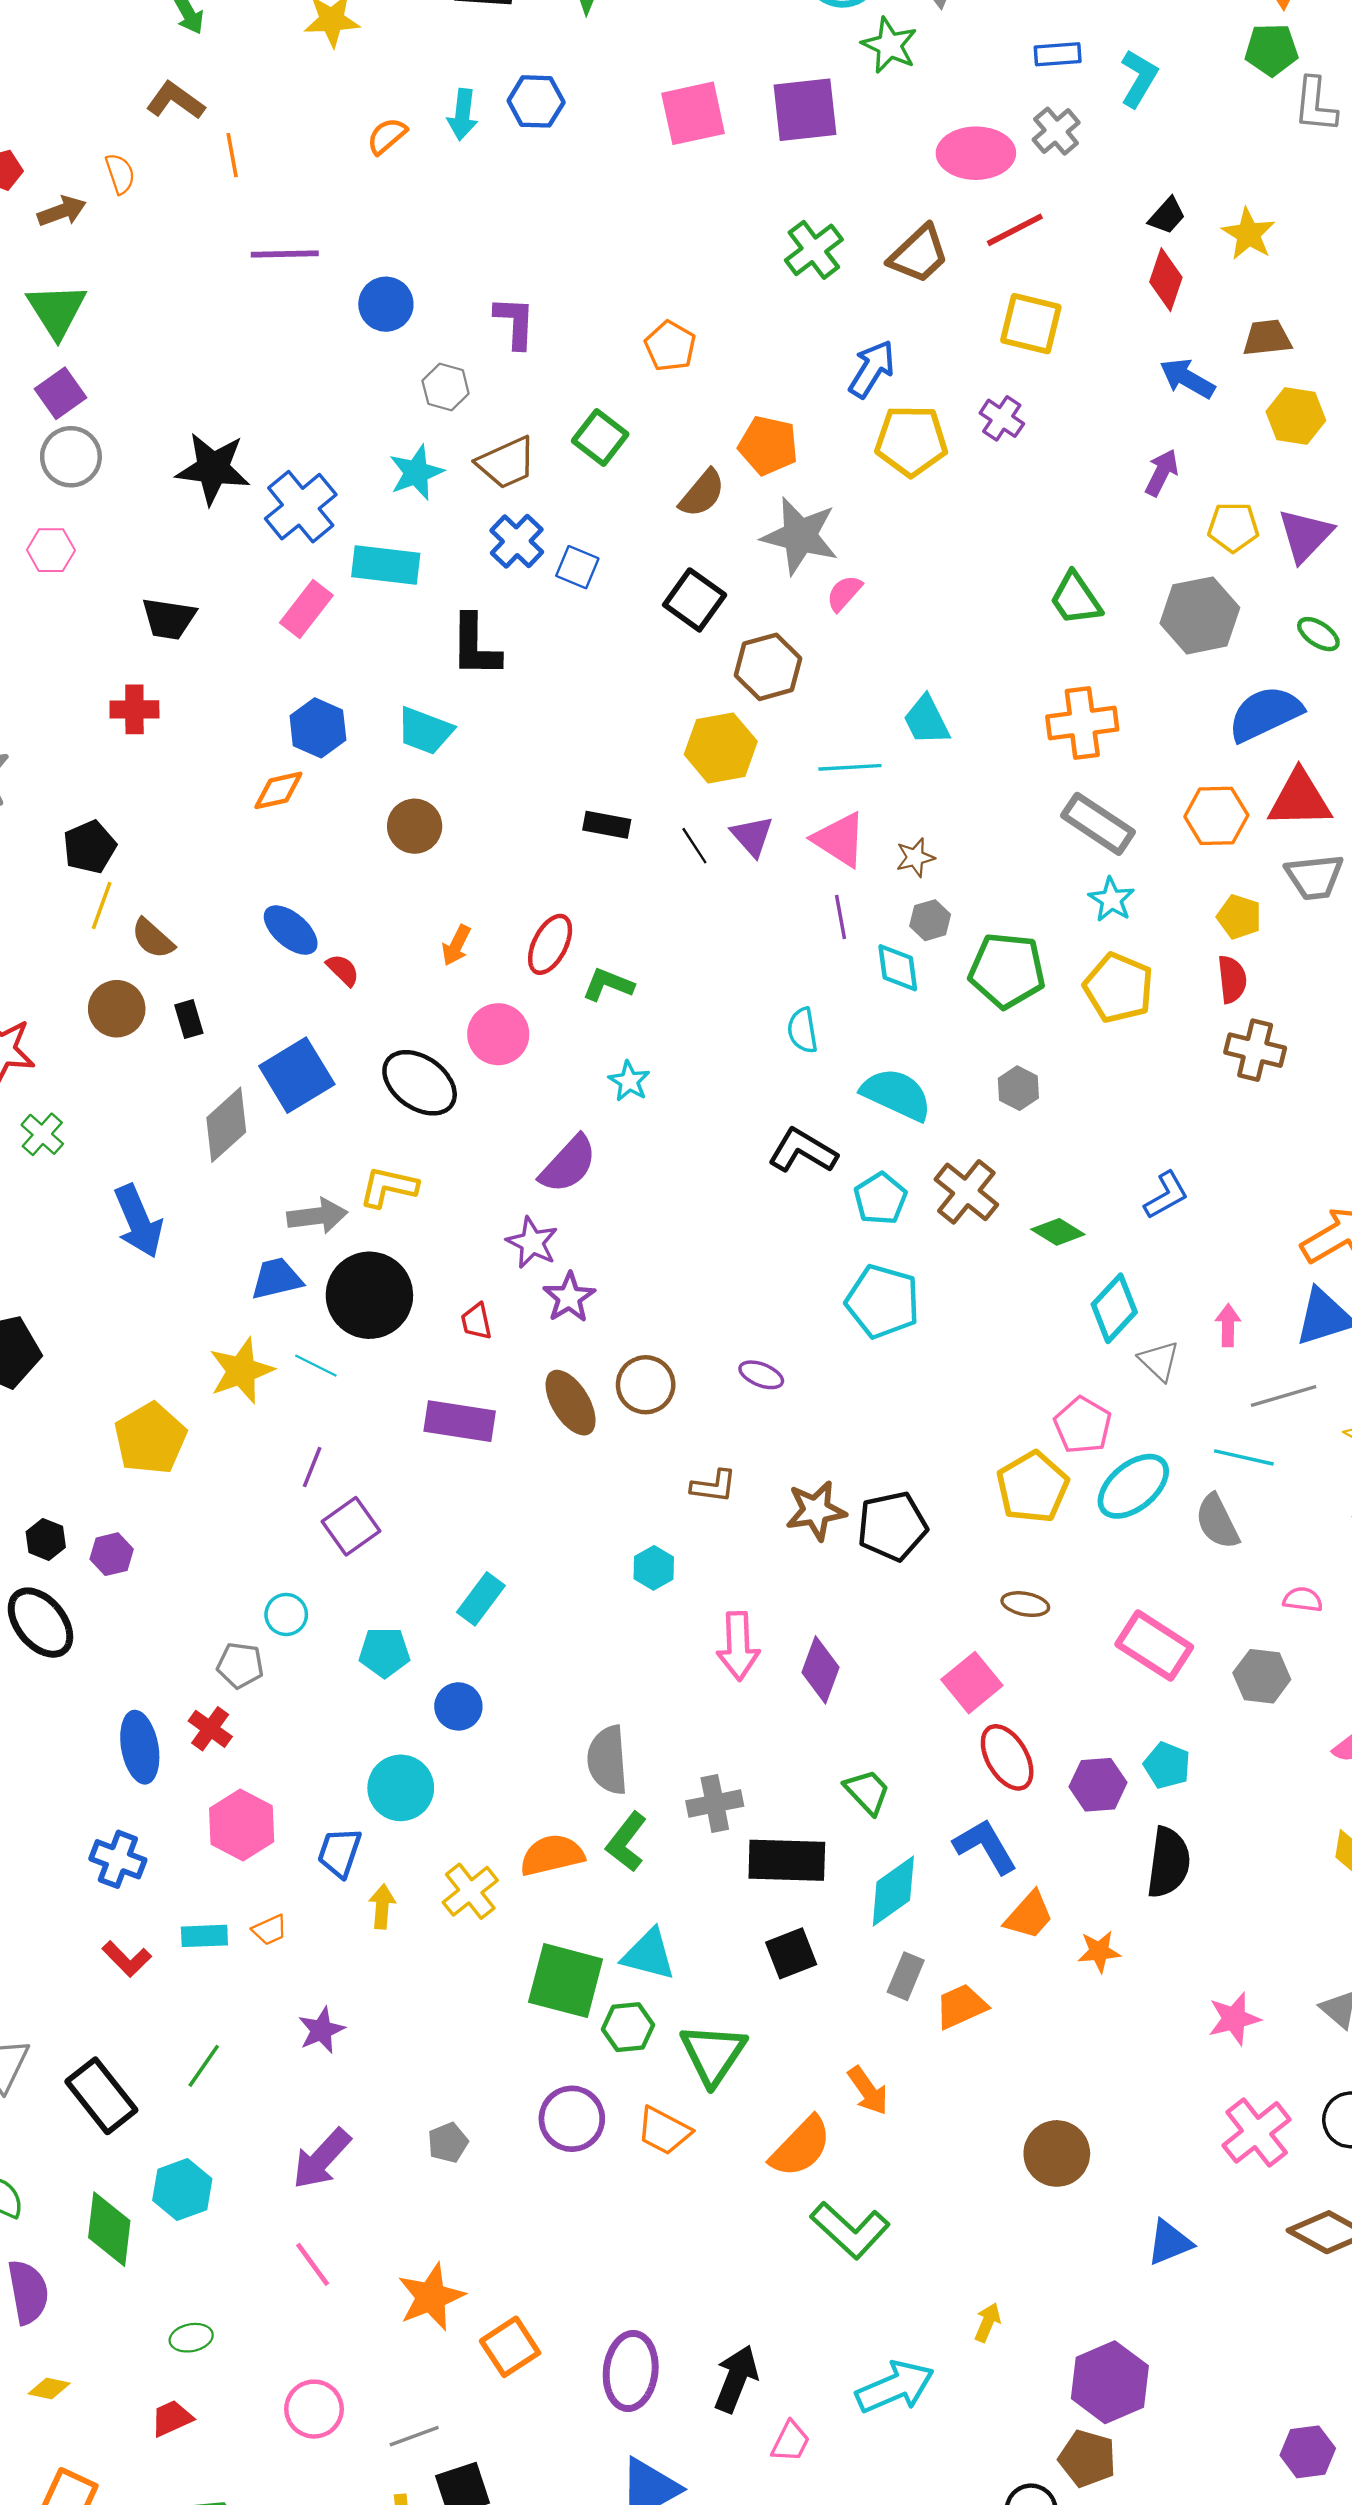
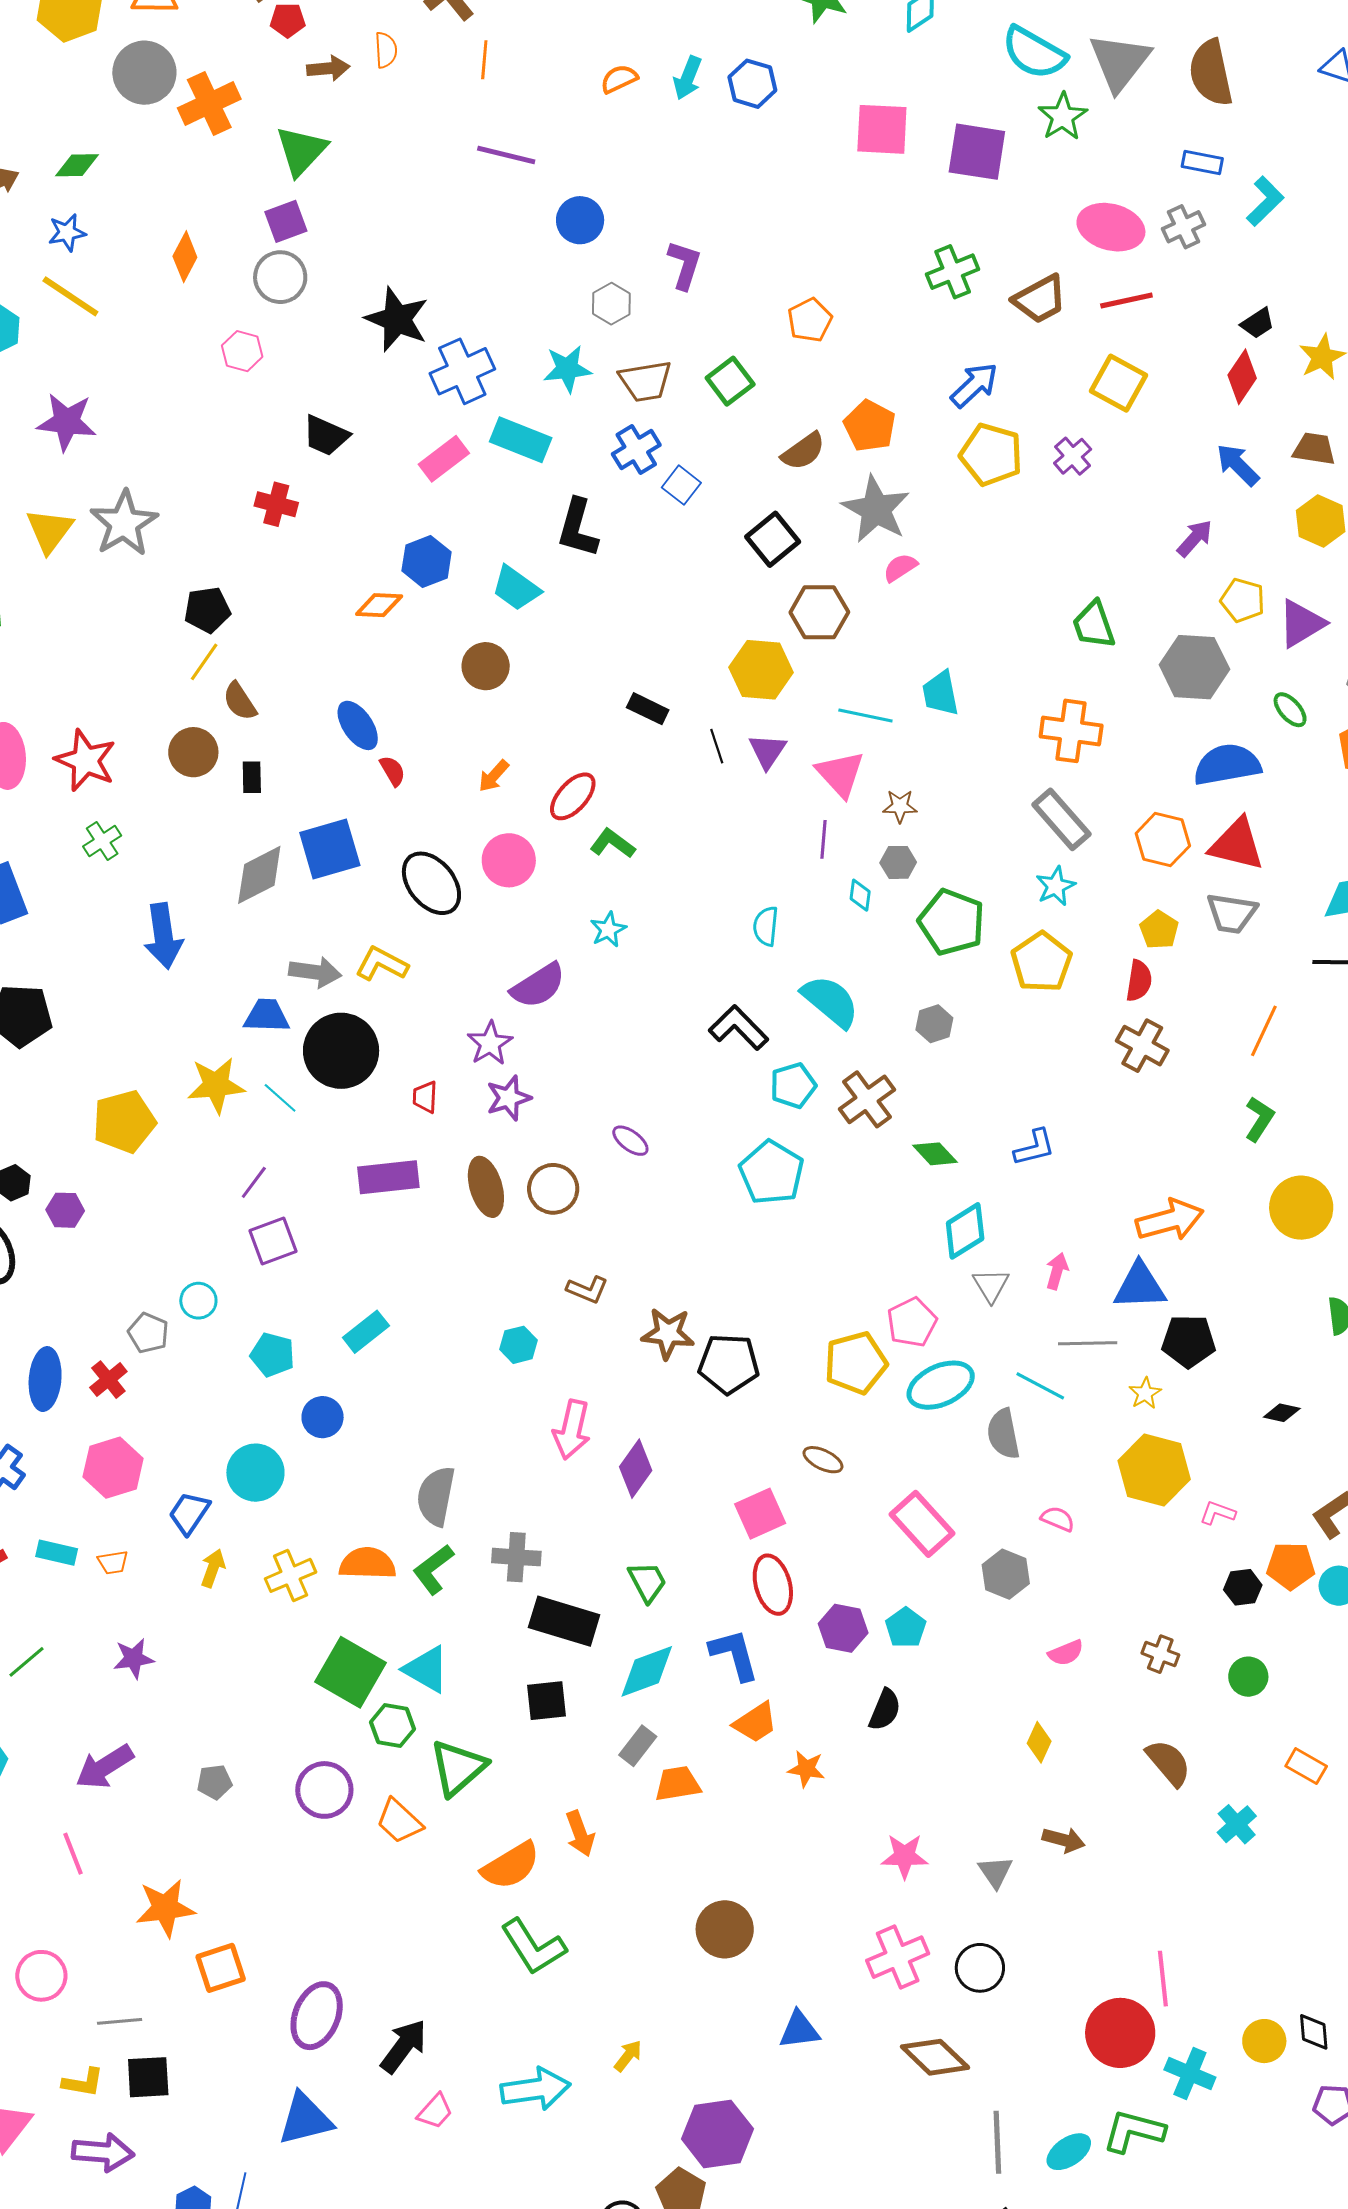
cyan diamond: (898, 968) -> (860, 895), size x0.7
purple ellipse: (761, 1375) -> (630, 1141), moved
purple rectangle: (460, 1421) -> (388, 1177), turned -30
black semicircle: (1168, 1862) -> (885, 1710), size x0.7

